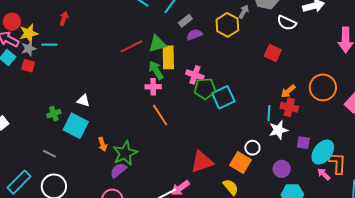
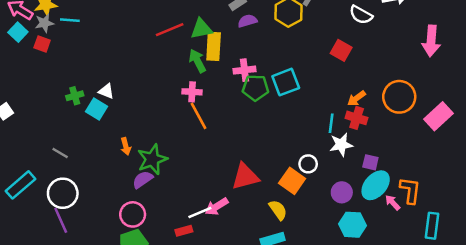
pink cross: (195, 75) -> (244, 70), turned -30
pink cross: (153, 87) -> (192, 92), moved
cyan square: (223, 97) -> (286, 82), moved
green cross: (54, 114) -> (75, 96), moved
cyan square: (76, 126) -> (96, 109), moved, size x0.7
cyan ellipse: (323, 152) -> (376, 185), moved

